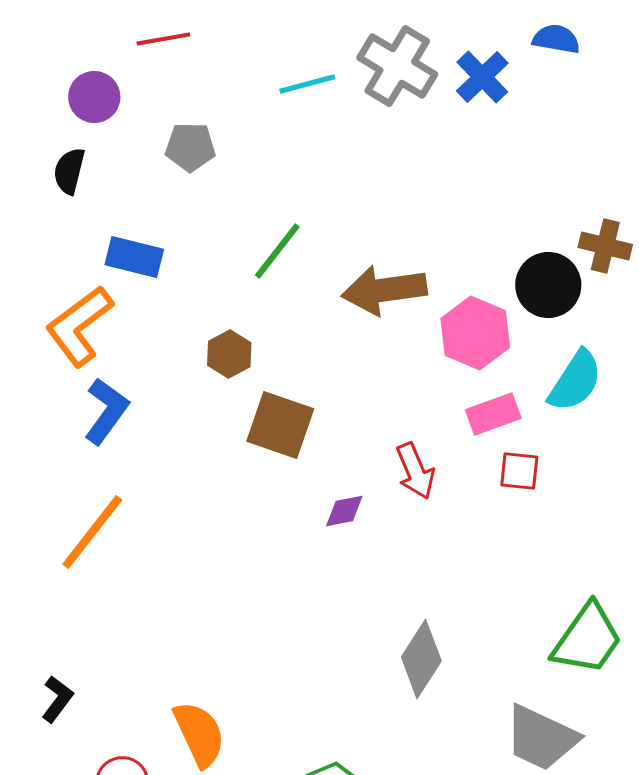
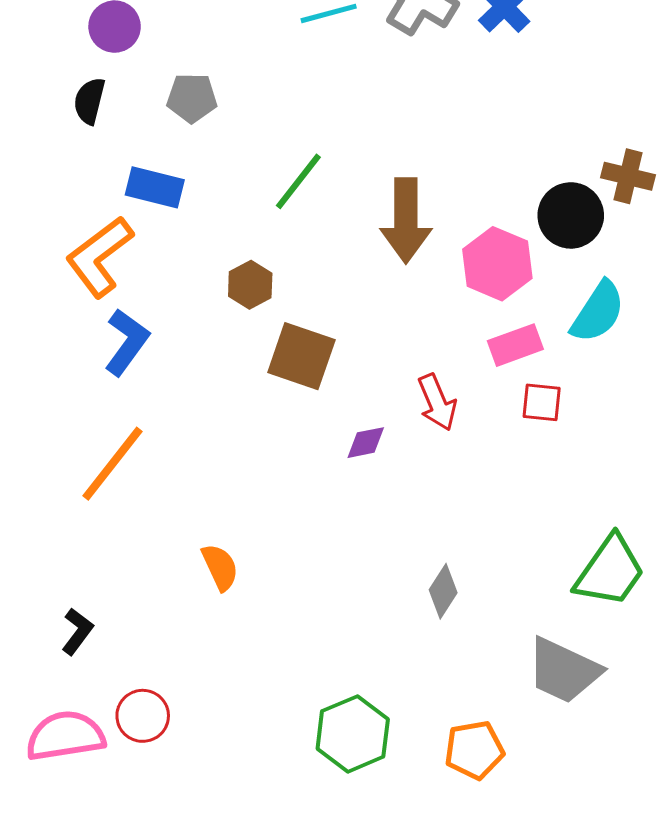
gray pentagon: (190, 147) -> (192, 98), moved
brown arrow: (384, 290) -> (406, 220), turned -82
gray diamond: (421, 659) -> (443, 591), size x0.7
orange semicircle: (199, 734) -> (220, 567), moved, size x0.7

